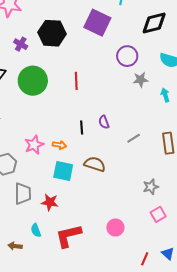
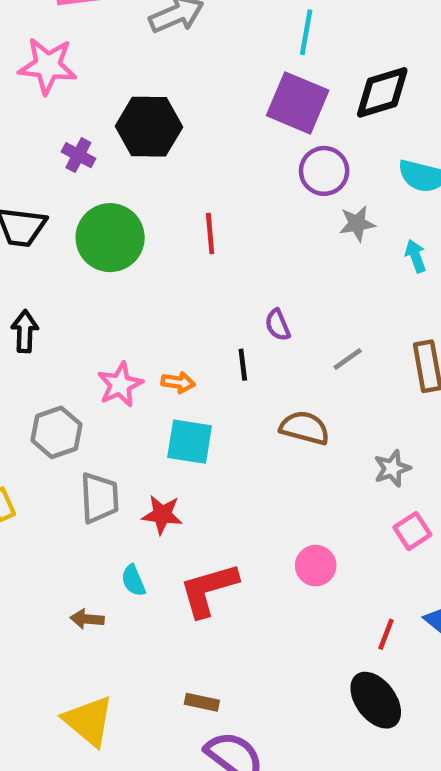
purple square: (97, 23) -> (298, 103), moved
black line: (82, 127) -> (243, 365), moved
brown semicircle: (95, 164) -> (305, 428), moved

